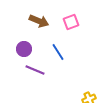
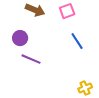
blue line: (58, 52) -> (77, 41), moved

